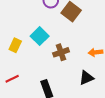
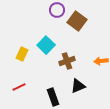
black triangle: (86, 78) -> (78, 86), moved

